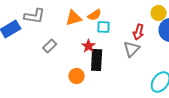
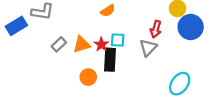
orange triangle: (74, 18) -> (82, 44), moved
cyan square: (104, 27) -> (118, 40), moved

